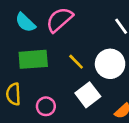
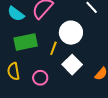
yellow line: (76, 62) -> (53, 48), moved, turned 72
white circle: (110, 64) -> (71, 33), moved

